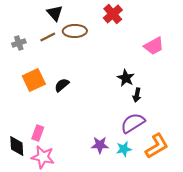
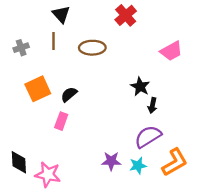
brown ellipse: (75, 31) -> (92, 48), moved
brown line: (48, 37) -> (53, 41), turned -63
pink rectangle: (38, 133) -> (61, 121), moved

